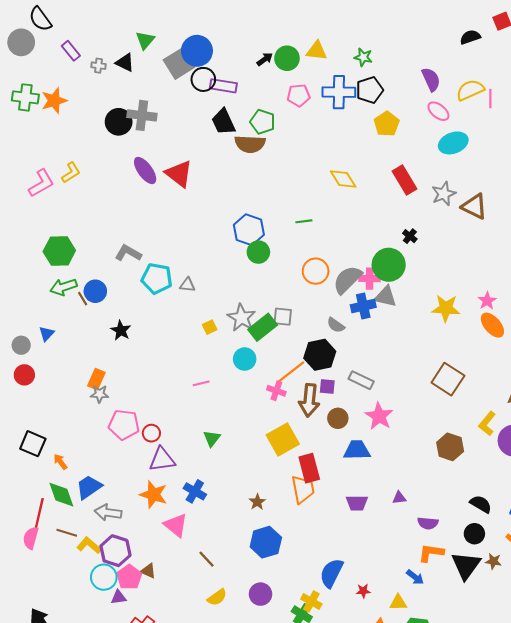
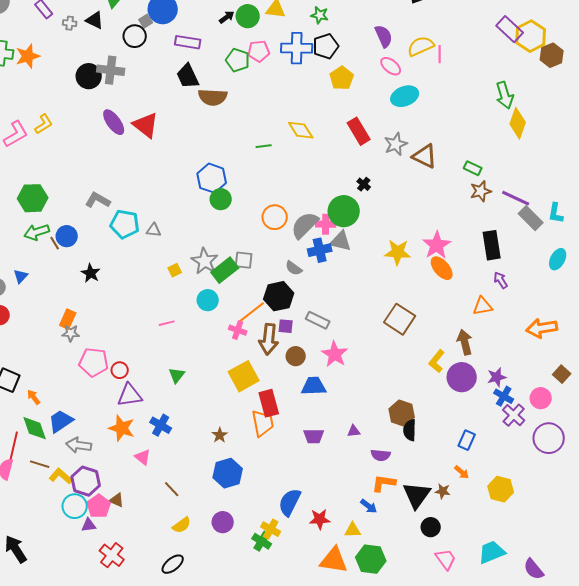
gray square: (179, 64) -> (146, 21), size x0.5
black circle: (203, 79) -> (135, 36), moved
green pentagon: (263, 122) -> (238, 60), moved
green line: (304, 221) -> (264, 146), moved
pink star: (487, 301) -> (437, 245), size x1.6
brown hexagon: (450, 447) -> (402, 413), moved
black semicircle: (481, 504) -> (410, 430), moved, turned -120
pink triangle: (176, 525) -> (143, 457), size x0.7
black circle: (474, 534) -> (431, 527), moved
red star: (363, 591) -> (320, 519), size x1.5

